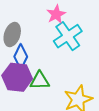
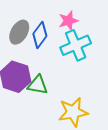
blue diamond: (21, 57) -> (40, 35), moved

